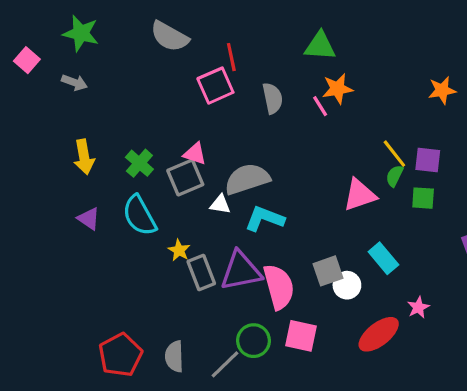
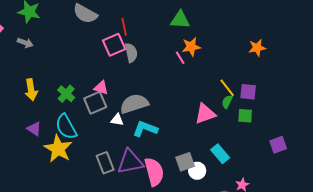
gray semicircle: (273, 98) -> (131, 53), moved
yellow star: (179, 250) -> (58, 149), moved, size x2.0

